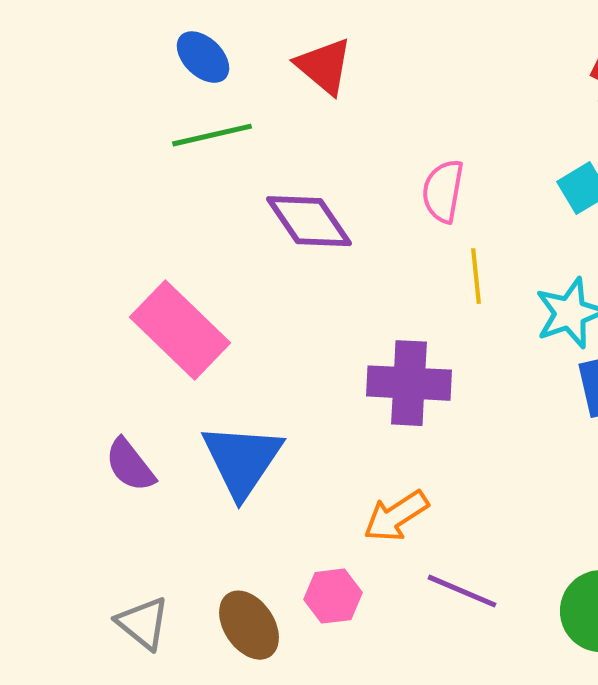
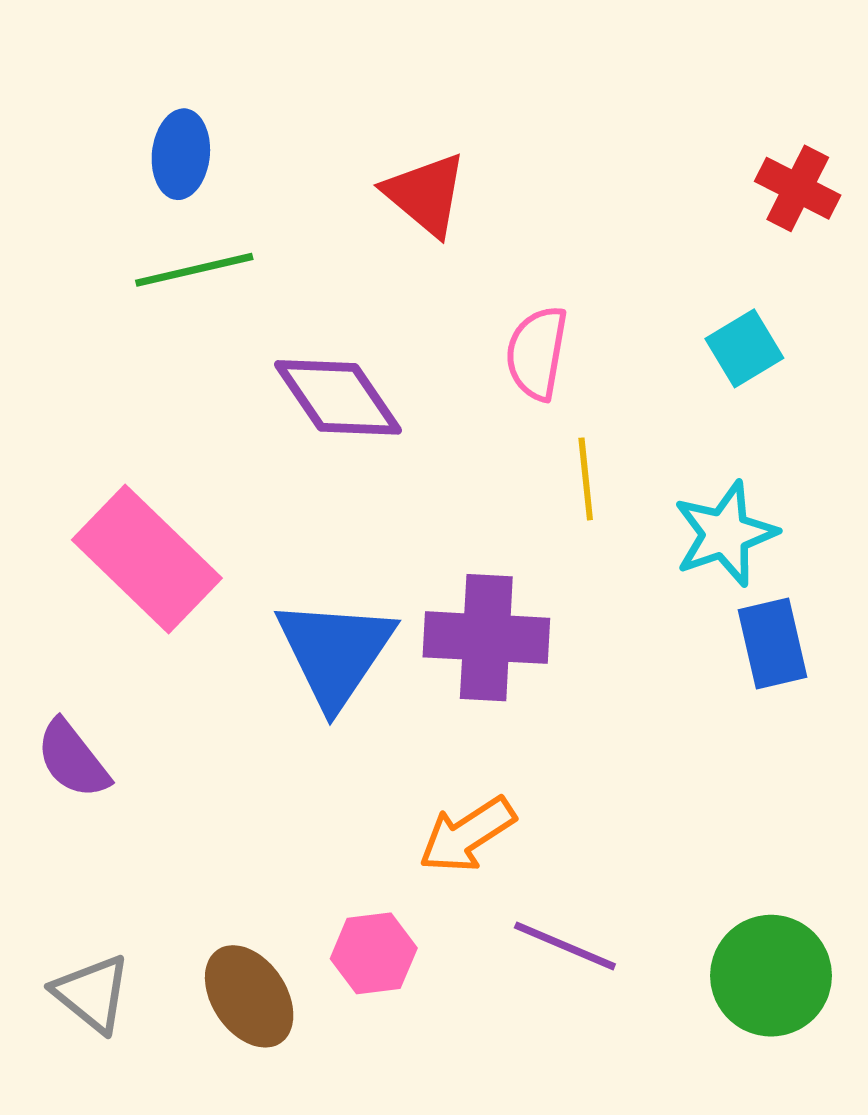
blue ellipse: (203, 57) -> (181, 154), turned 52
red triangle: (324, 66) -> (426, 194), moved
blue triangle: (242, 460) -> (335, 652), moved

